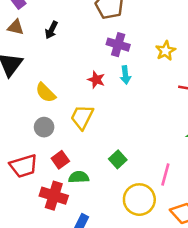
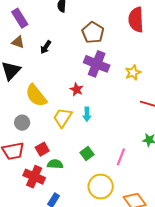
purple cross: (118, 45) -> (97, 64), size x1.4
cyan arrow: (125, 75) -> (87, 114), moved
yellow semicircle: (46, 93) -> (36, 96), size x1.4
gray circle: (44, 127) -> (22, 123), moved
pink line: (165, 175) -> (121, 157), moved

